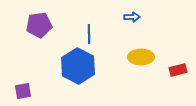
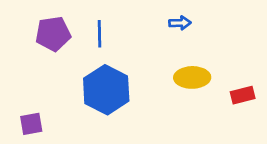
blue line: (89, 34) -> (99, 34), moved

